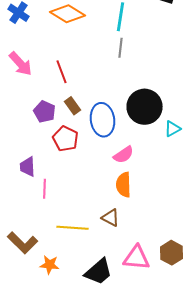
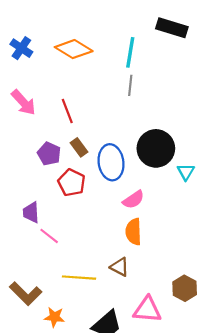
cyan triangle: (172, 129) -> (186, 172), turned -30
pink line: (44, 189) -> (49, 236), turned -54
brown hexagon: (172, 253) -> (185, 288), moved

